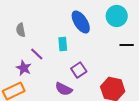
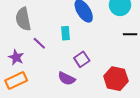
gray semicircle: (21, 30) -> (23, 19), size x1.6
purple star: (24, 68) -> (16, 57), moved

